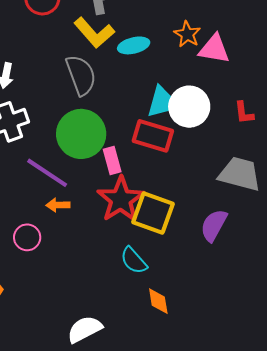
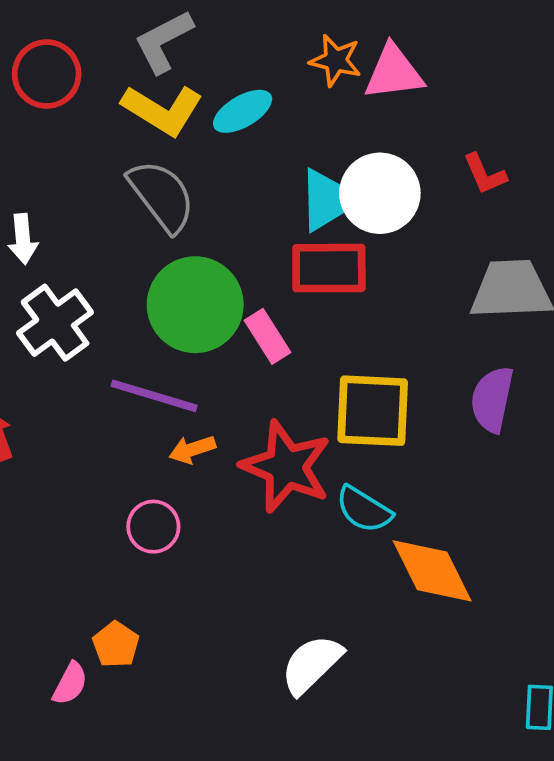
red star: (121, 199) -> (286, 467), moved
orange diamond: (158, 301) -> (432, 571), size x1.6

